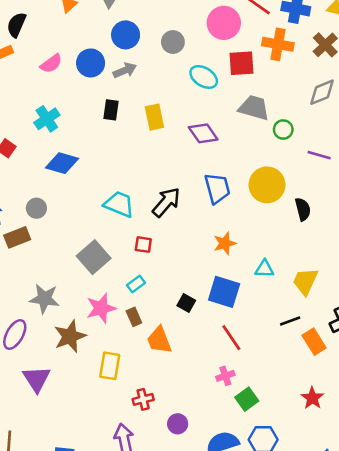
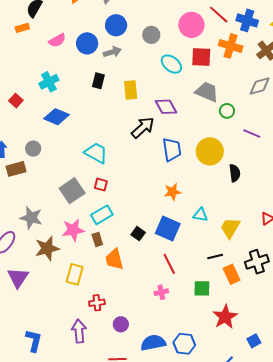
black arrow: (166, 202) -> (143, 127), moved
red square: (143, 245) -> (101, 185), moved
cyan rectangle: (136, 284) -> (102, 215), size x1.5
red star: (312, 398) -> (225, 317), size x1.4
green square: (247, 399) -> (202, 288), moved, turned 30

